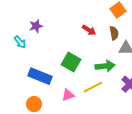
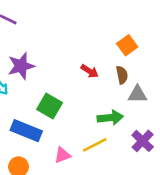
purple star: (36, 26) -> (21, 66), size x1.5
green square: (71, 62) -> (50, 106), moved

